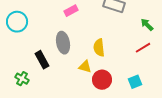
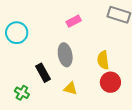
yellow triangle: (85, 67) -> (70, 89), moved
red circle: (102, 80) -> (110, 82), moved

